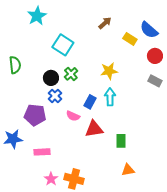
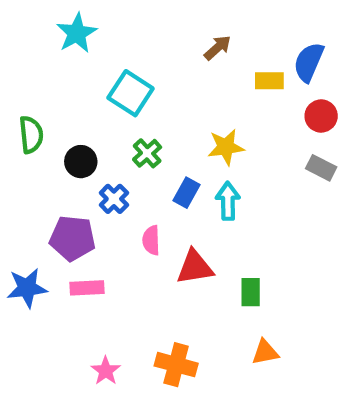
blue semicircle: (149, 30) -> (309, 62), turned 72
yellow rectangle: (130, 39) -> (269, 81), turned -32
black circle: (51, 78) -> (81, 162), moved
blue rectangle: (90, 102) -> (186, 193), moved
pink semicircle: (73, 116) -> (151, 240), turned 64
pink rectangle: (42, 152) -> (87, 288), moved
orange cross: (74, 179) -> (176, 365), moved

